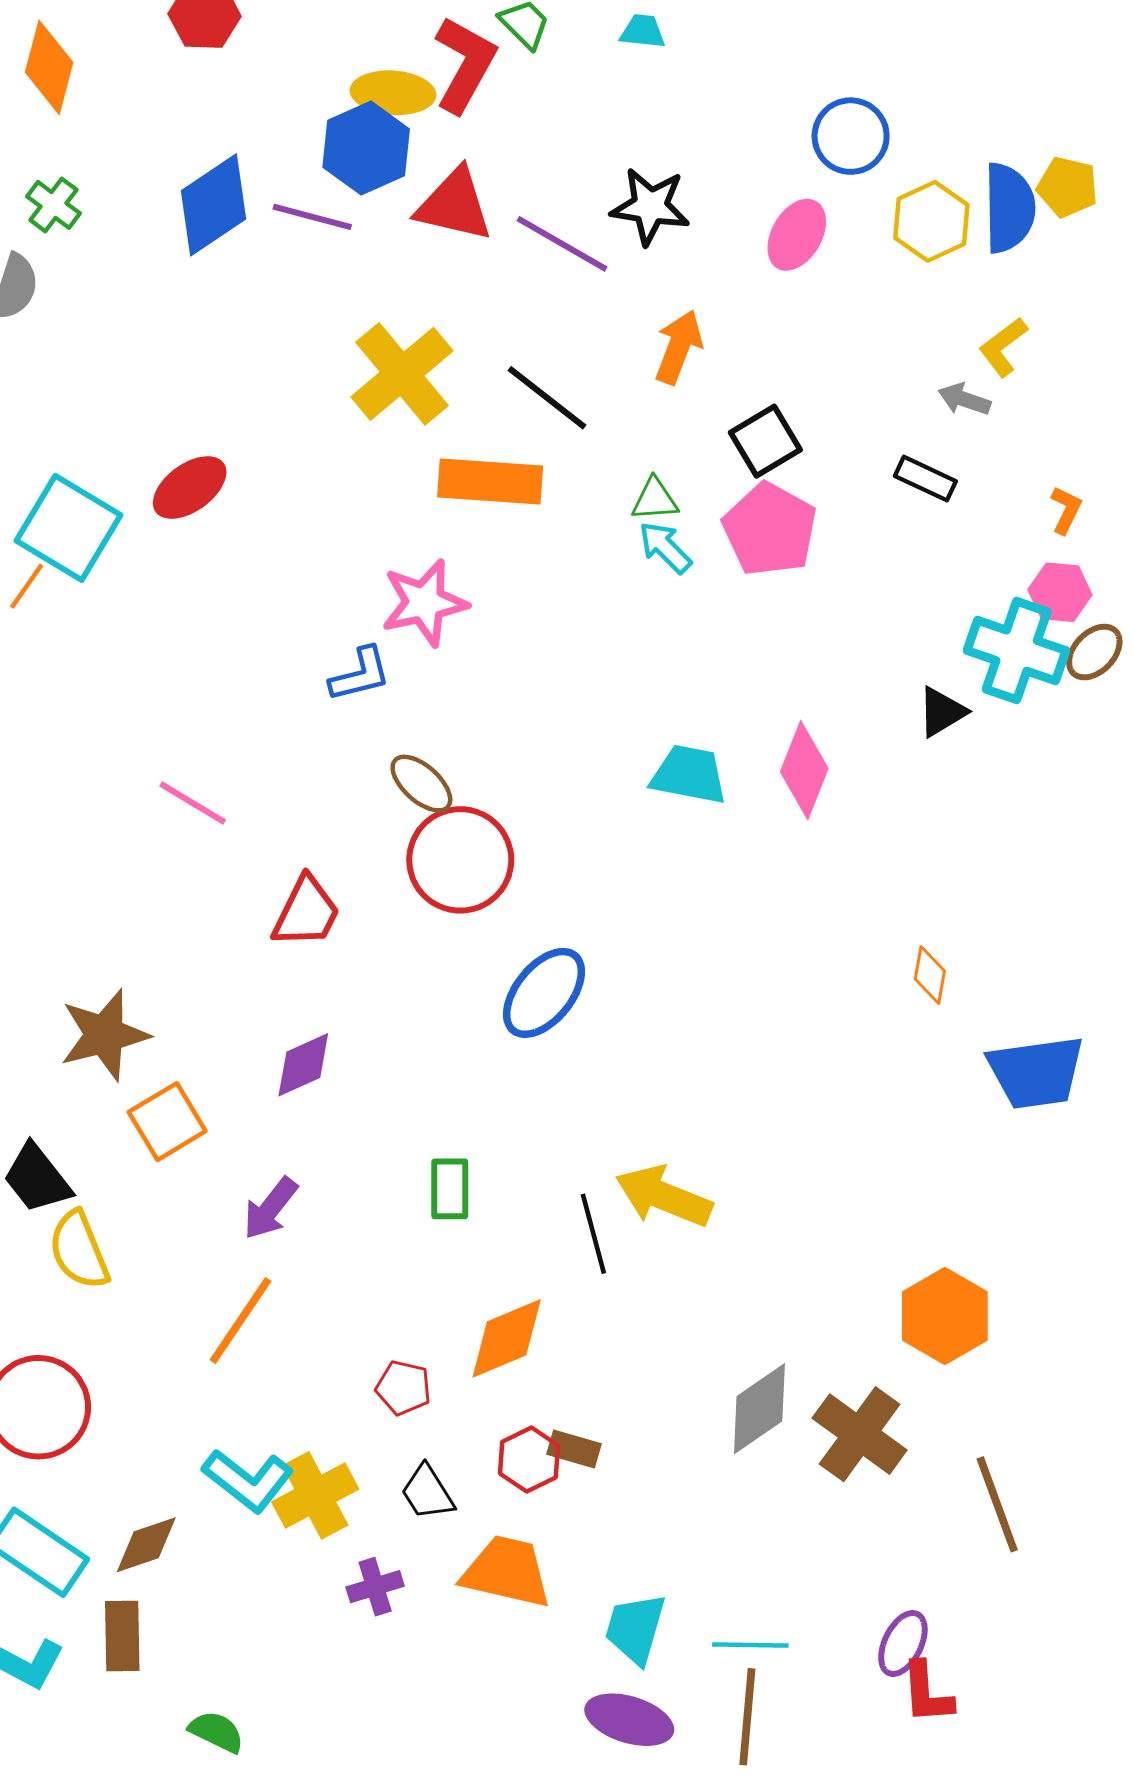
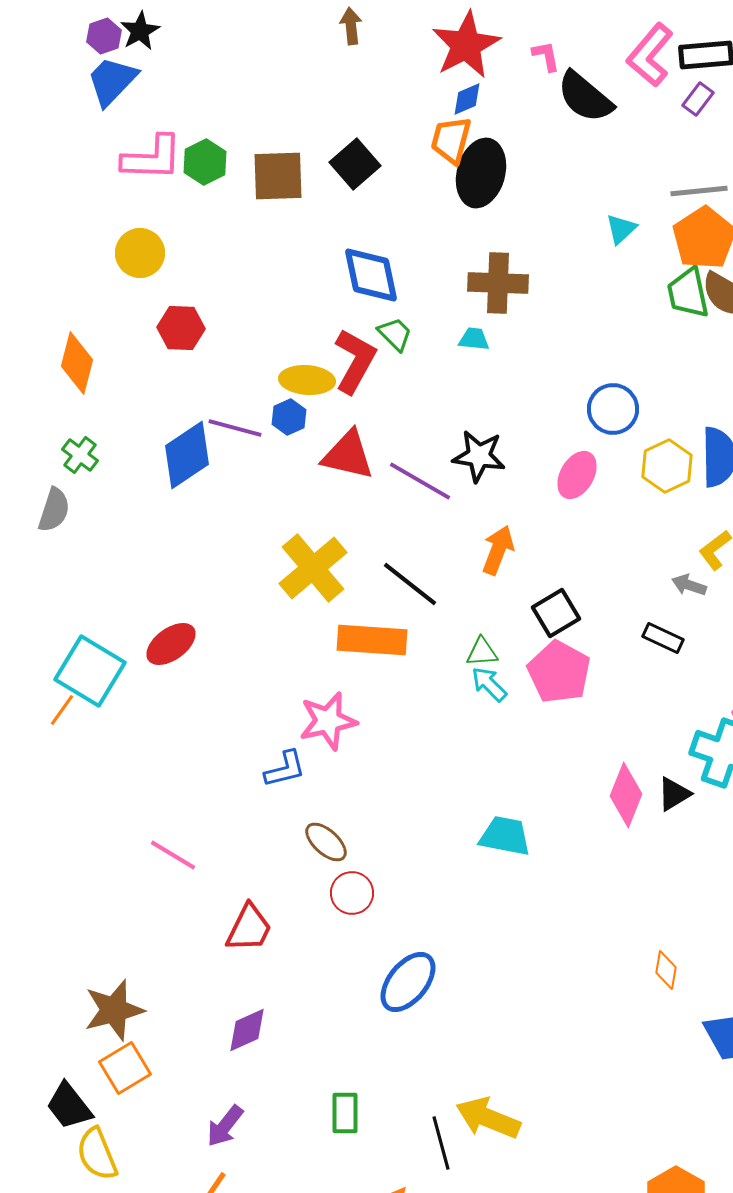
blue hexagon: (366, 148) -> (289, 417), size x0.6
purple line: (312, 217) -> (235, 428), moved
pink diamond: (804, 770) -> (626, 795), moved
red circle: (460, 860) -> (352, 893), size x0.6
orange square: (167, 1122) -> (125, 1068), moved

